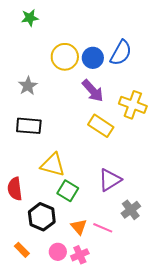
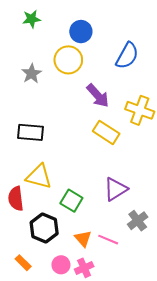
blue circle: (93, 58) -> (81, 32), moved
gray star: (28, 86) -> (32, 74), moved
yellow triangle: (53, 165) -> (39, 177), moved

